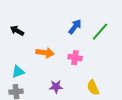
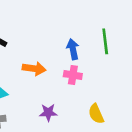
blue arrow: (75, 27) -> (73, 49), moved, turned -49
green line: (100, 32) -> (105, 41), turned -48

